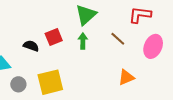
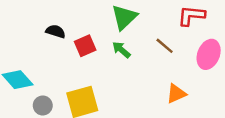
green arrow: (83, 41) -> (121, 50), turned -49
black semicircle: (31, 46) -> (56, 31), moved

